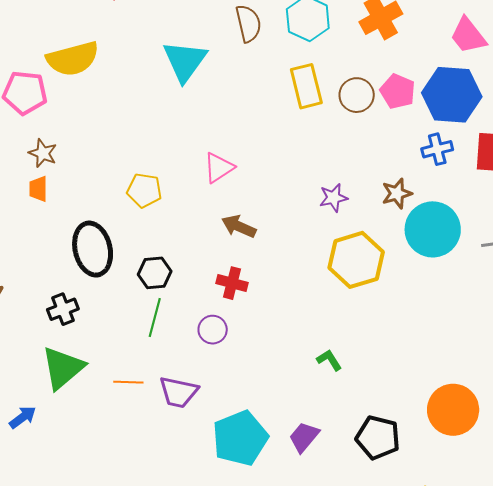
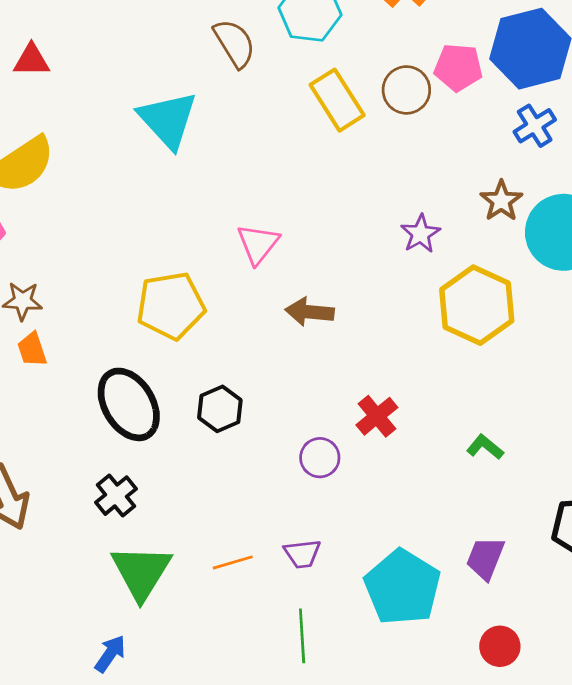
yellow pentagon: (144, 190) -> (171, 306), size x1.4
red cross: (232, 283) -> (377, 416), moved, turned -36
green line: (155, 317) -> (302, 636), moved
purple trapezoid: (178, 392) -> (302, 554), size x0.7

